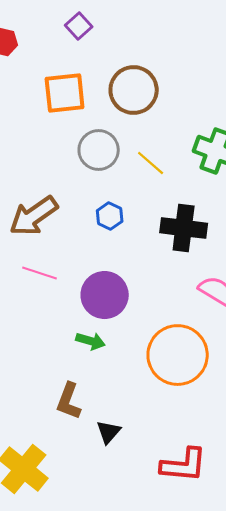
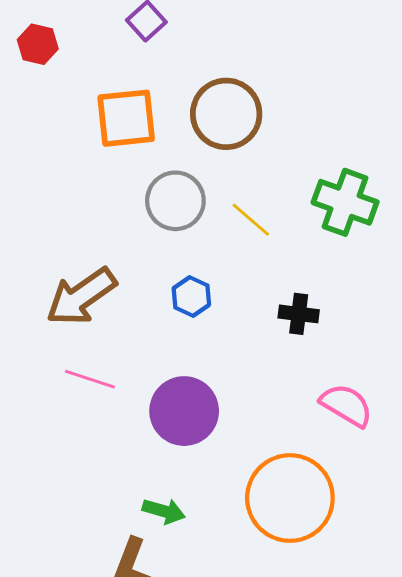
black cross: (184, 228) -> (299, 314), size x0.6
green arrow: (91, 341) -> (164, 511), moved

